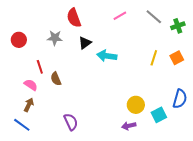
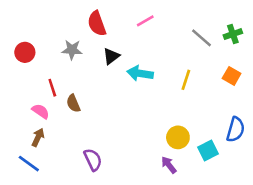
pink line: (120, 16) -> (145, 21), moved
gray line: (154, 17) -> (202, 38), moved
yellow line: (154, 58) -> (186, 80), moved
orange square: (177, 58) -> (232, 76), turned -32
purple arrow: (129, 126) -> (169, 165), turned 64

